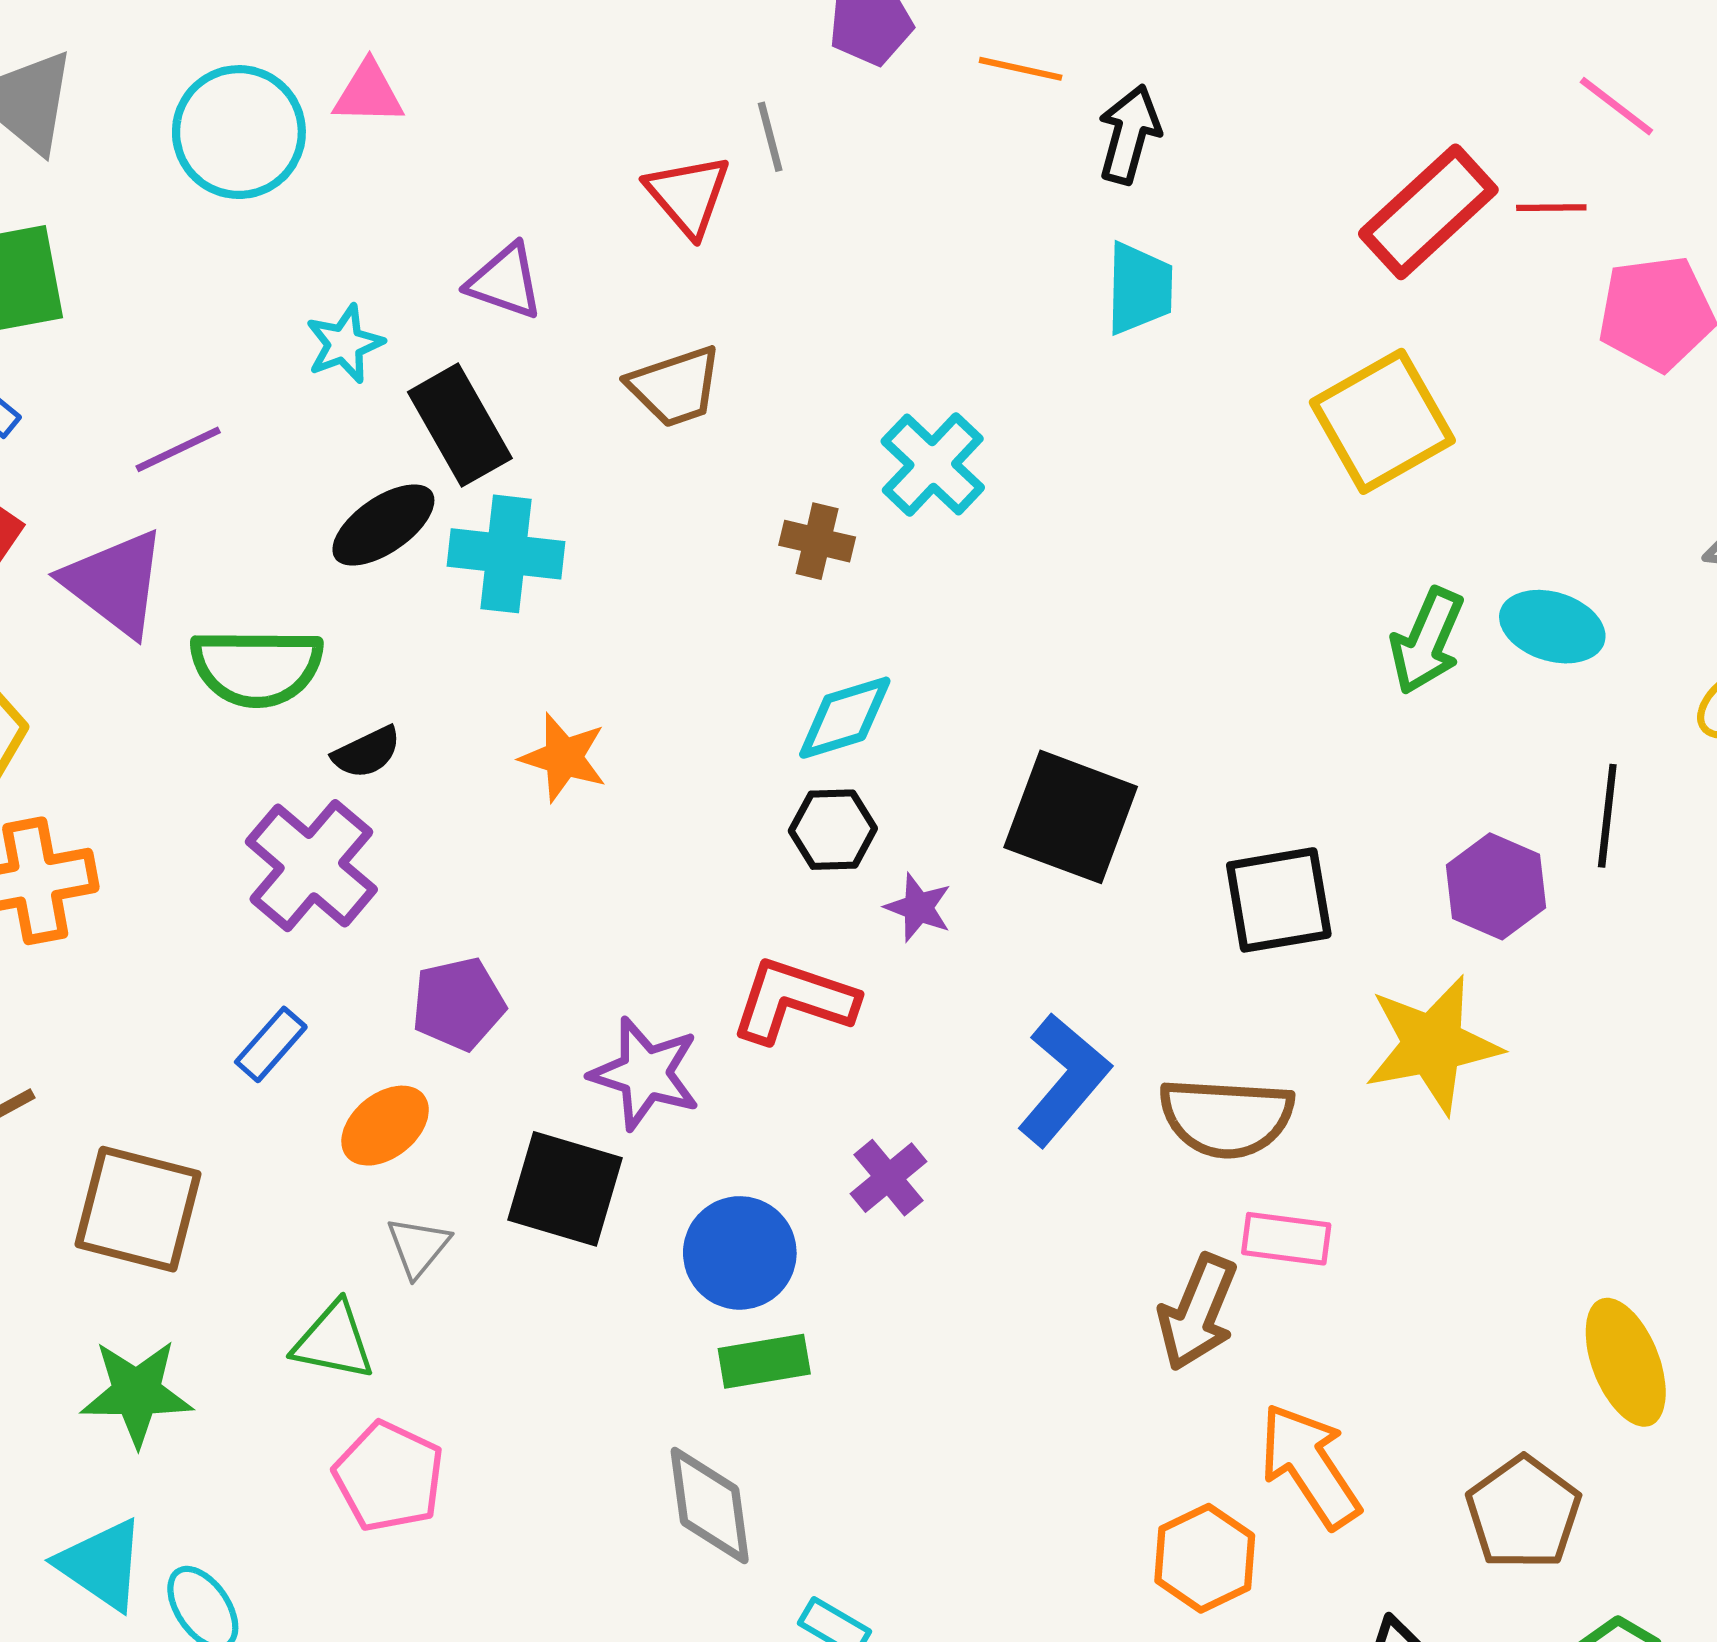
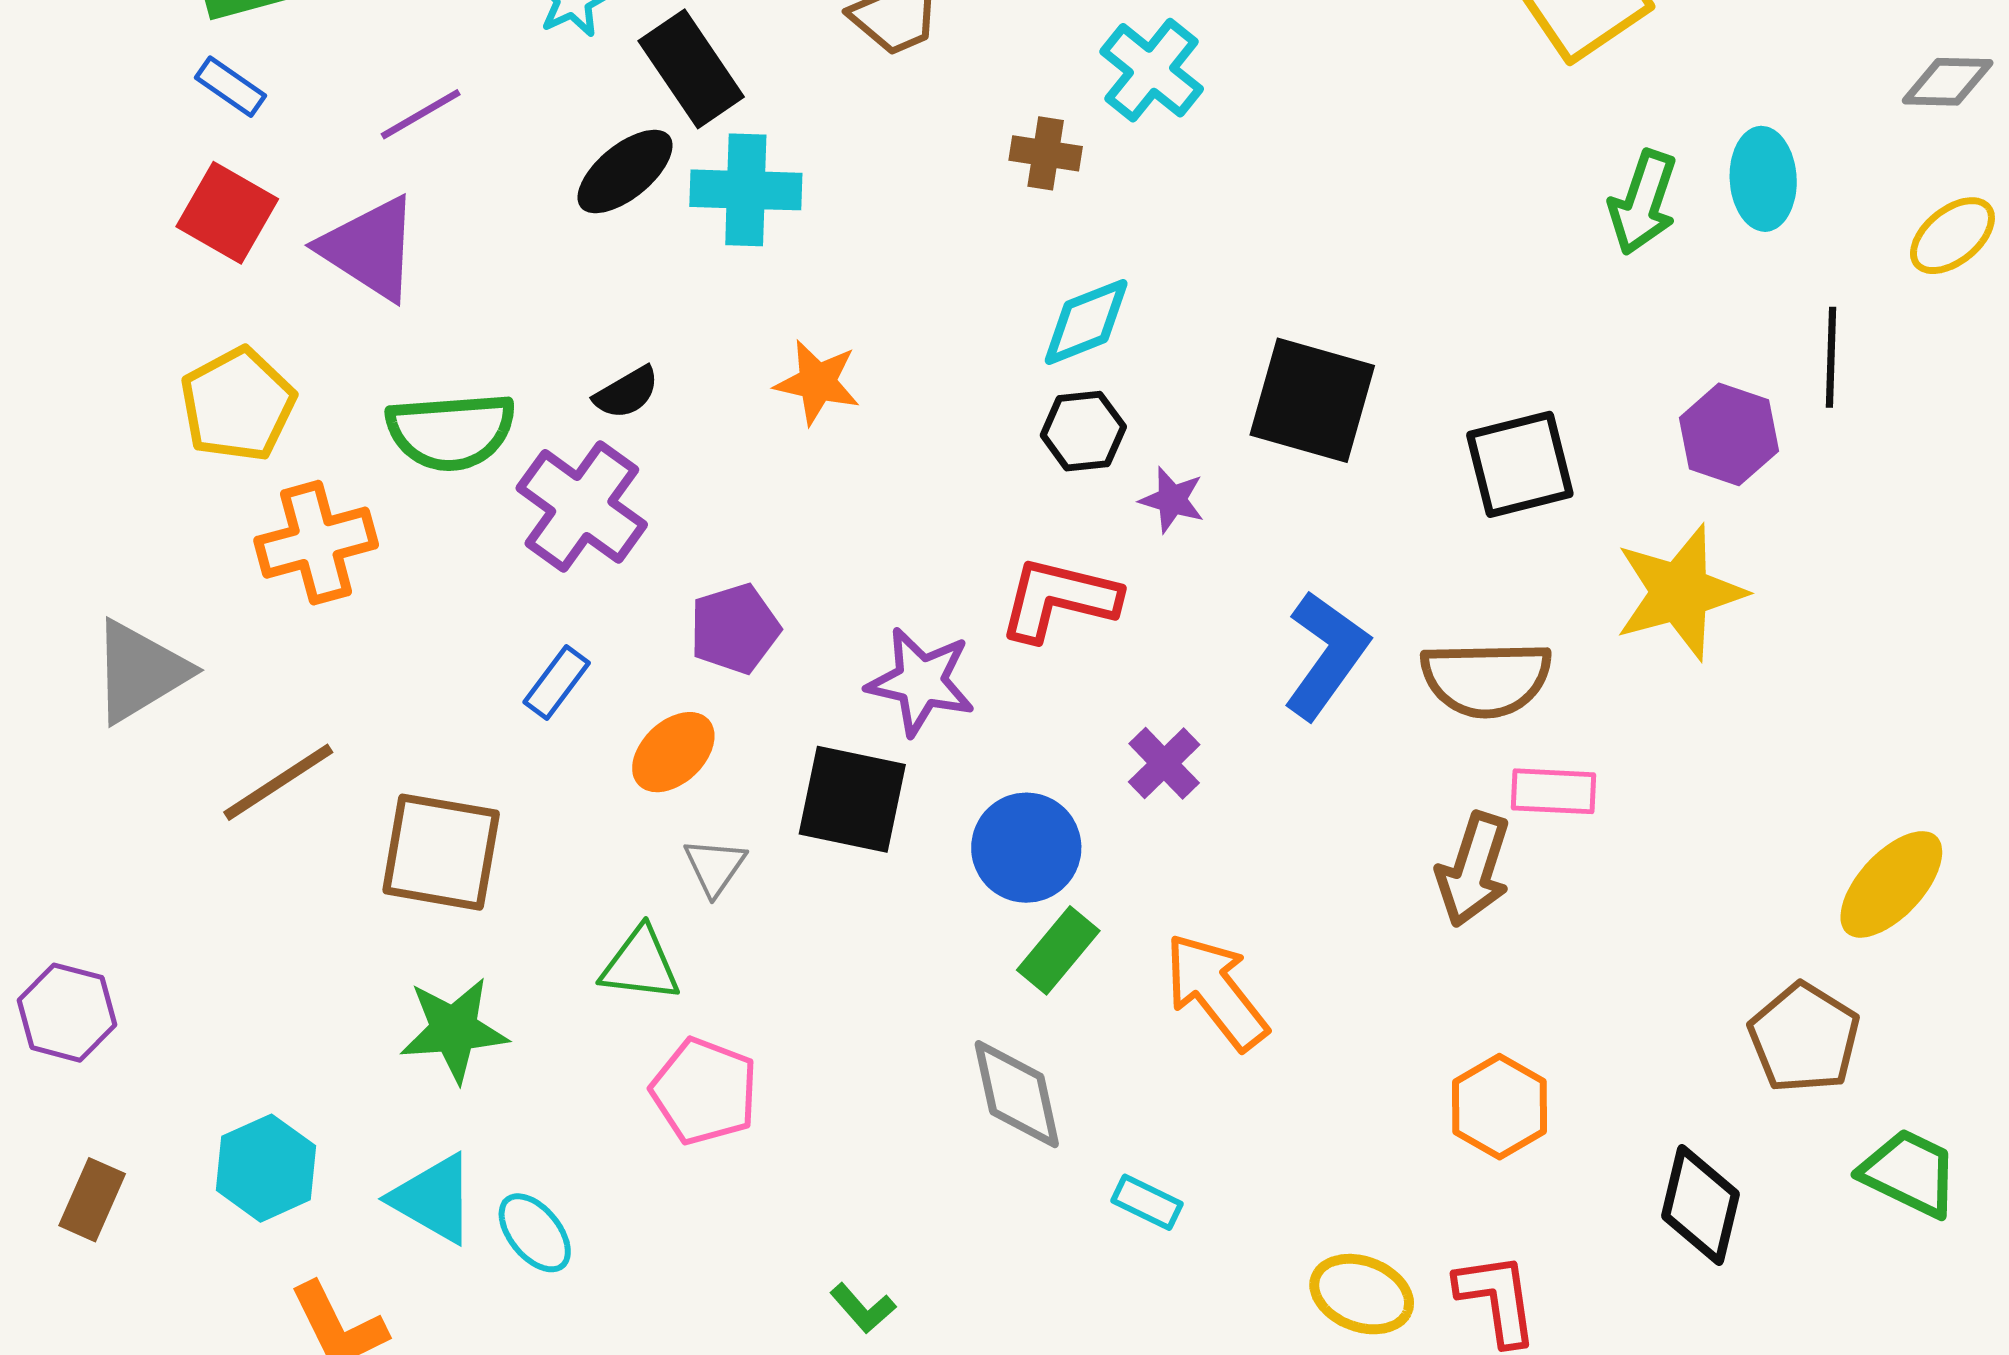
cyan ellipse: (1552, 627) -> (1763, 179), turned 74
green semicircle: (257, 667) -> (451, 431), moved
green rectangle: (764, 1361) -> (1058, 950), turned -36
yellow ellipse: (1626, 1362) -> (1891, 884), turned 69
orange arrow: (1310, 1466) -> (1216, 991), moved

